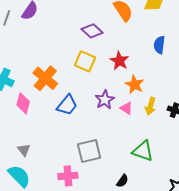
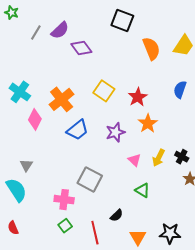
purple diamond: (92, 31) -> (81, 48), moved
yellow arrow: (150, 106) -> (159, 158), moved
pink triangle: (126, 108) -> (135, 160), moved
gray square: (89, 151) -> (90, 179), turned 30
green triangle: (143, 151) -> (142, 190), size x0.7

